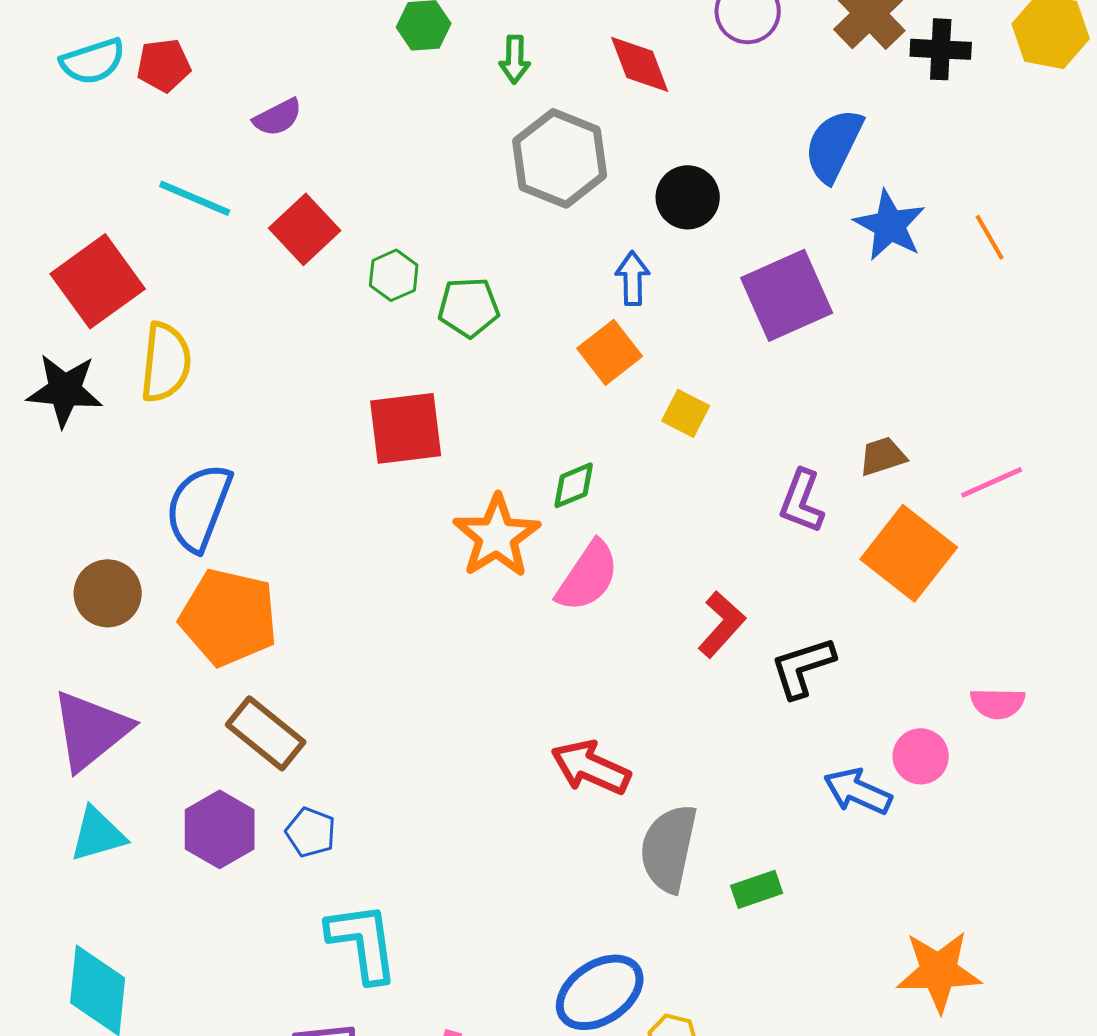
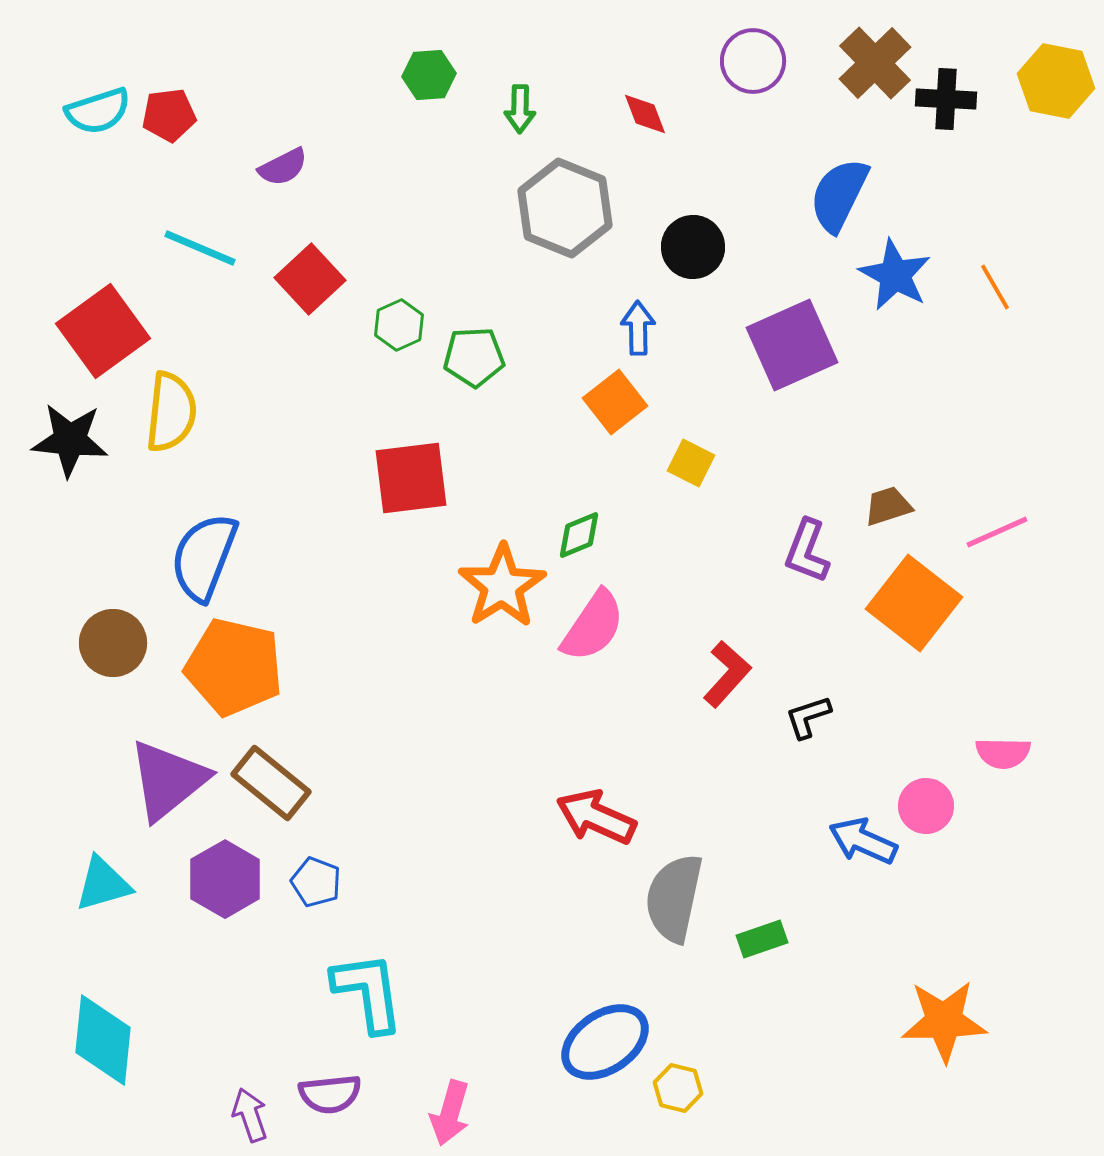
red diamond: (640, 64) -> (645, 114), size x0.7
black L-shape: (803, 667) -> (808, 717), size x0.7
purple triangle: (91, 730) -> (168, 780), moved

